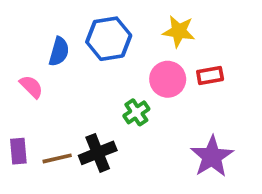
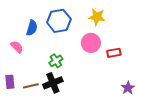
red rectangle: (210, 76) -> (114, 53), moved
green cross: (136, 112) -> (56, 61), moved
purple star: (212, 157) -> (128, 88), moved, size x0.6

